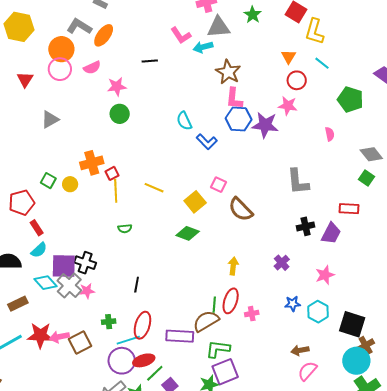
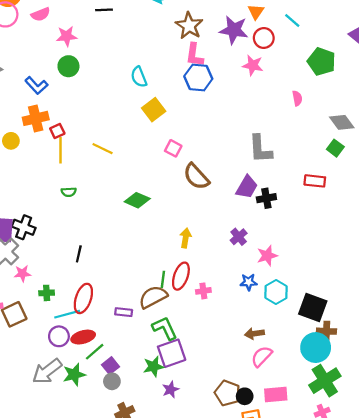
purple star: (265, 125) -> (234, 30), moved
blue L-shape: (207, 142) -> (36, 85), moved
yellow square: (195, 202) -> (154, 110), moved
purple trapezoid: (331, 233) -> (247, 187), moved
pink star: (325, 275) -> (267, 256), moved
pink star: (87, 291) -> (22, 273), moved
purple rectangle: (180, 336) -> (124, 312), size x0.6
brown cross: (366, 345) -> (326, 331), turned 30
green L-shape: (218, 349) -> (165, 328), turned 55
purple circle: (122, 361) -> (59, 336), size x0.7

